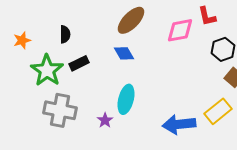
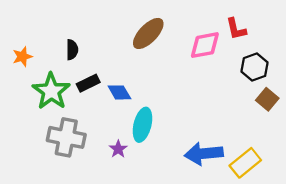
blue diamond: (124, 53) -> (119, 92), moved
yellow rectangle: (218, 111) -> (245, 163), moved

